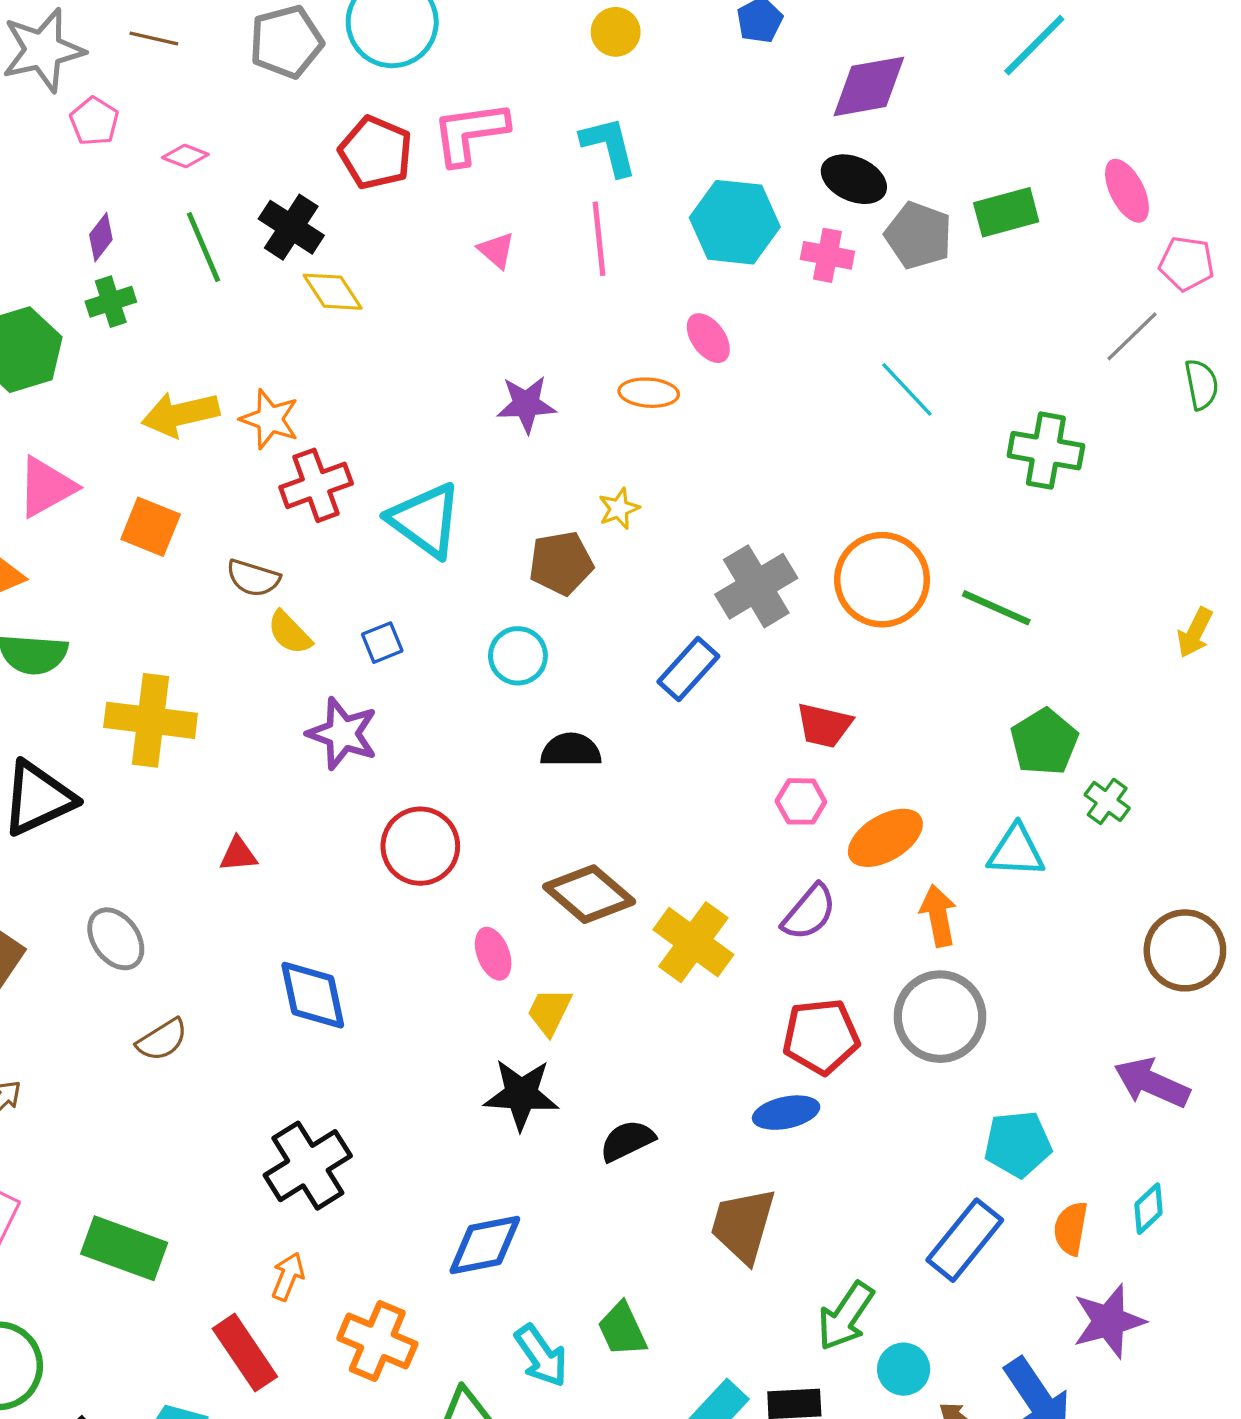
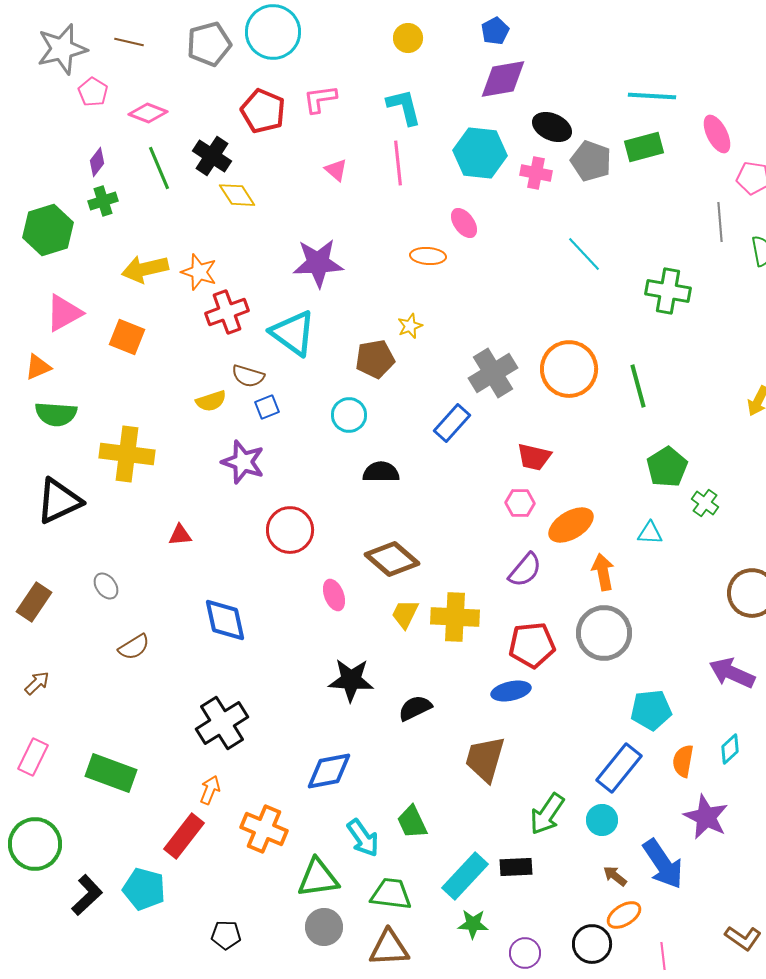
cyan line: (1034, 45) -> (652, 96), moved, turned 48
purple diamond: (869, 86) -> (503, 79), moved
pink L-shape: (470, 133) -> (320, 99), size x0.7
pink diamond: (185, 156) -> (148, 113), size x1.4
gray line: (1132, 336) -> (720, 222), turned -51
purple star: (526, 404) -> (318, 263), moved, size x1.4
brown semicircle: (253, 578) -> (248, 376), moved
green line: (996, 608) -> (638, 386), turned 51
yellow semicircle: (290, 633) -> (211, 401), turned -64
cyan triangle: (1016, 851) -> (650, 533), size x0.7
gray ellipse: (116, 939) -> (106, 586), size x0.7
yellow cross: (693, 942) -> (455, 617), moved, turned -33
yellow trapezoid: (549, 1012) -> (405, 614), moved
purple star: (1109, 1321) -> (706, 817), turned -30
red rectangle: (245, 1353) -> (184, 836), turned 72
cyan circle: (904, 1369) -> (602, 820), moved

